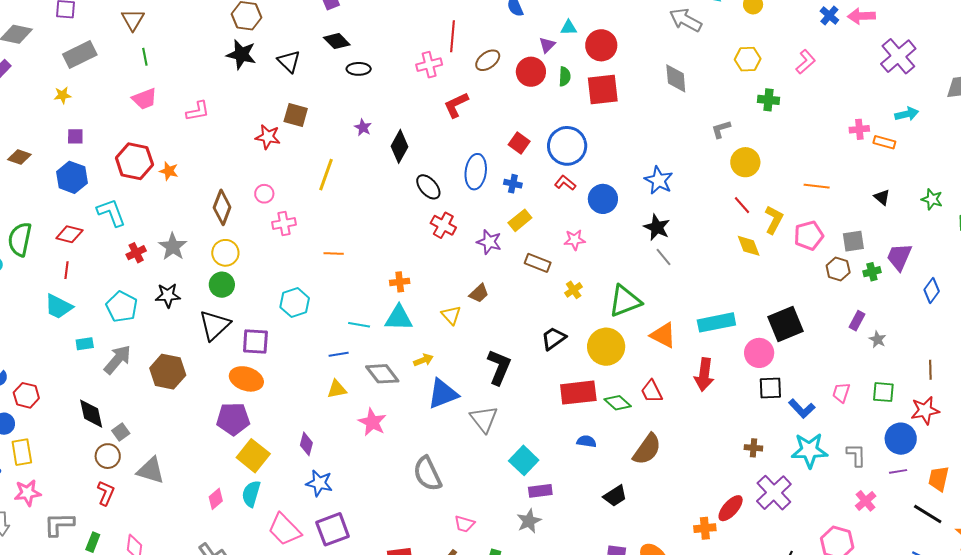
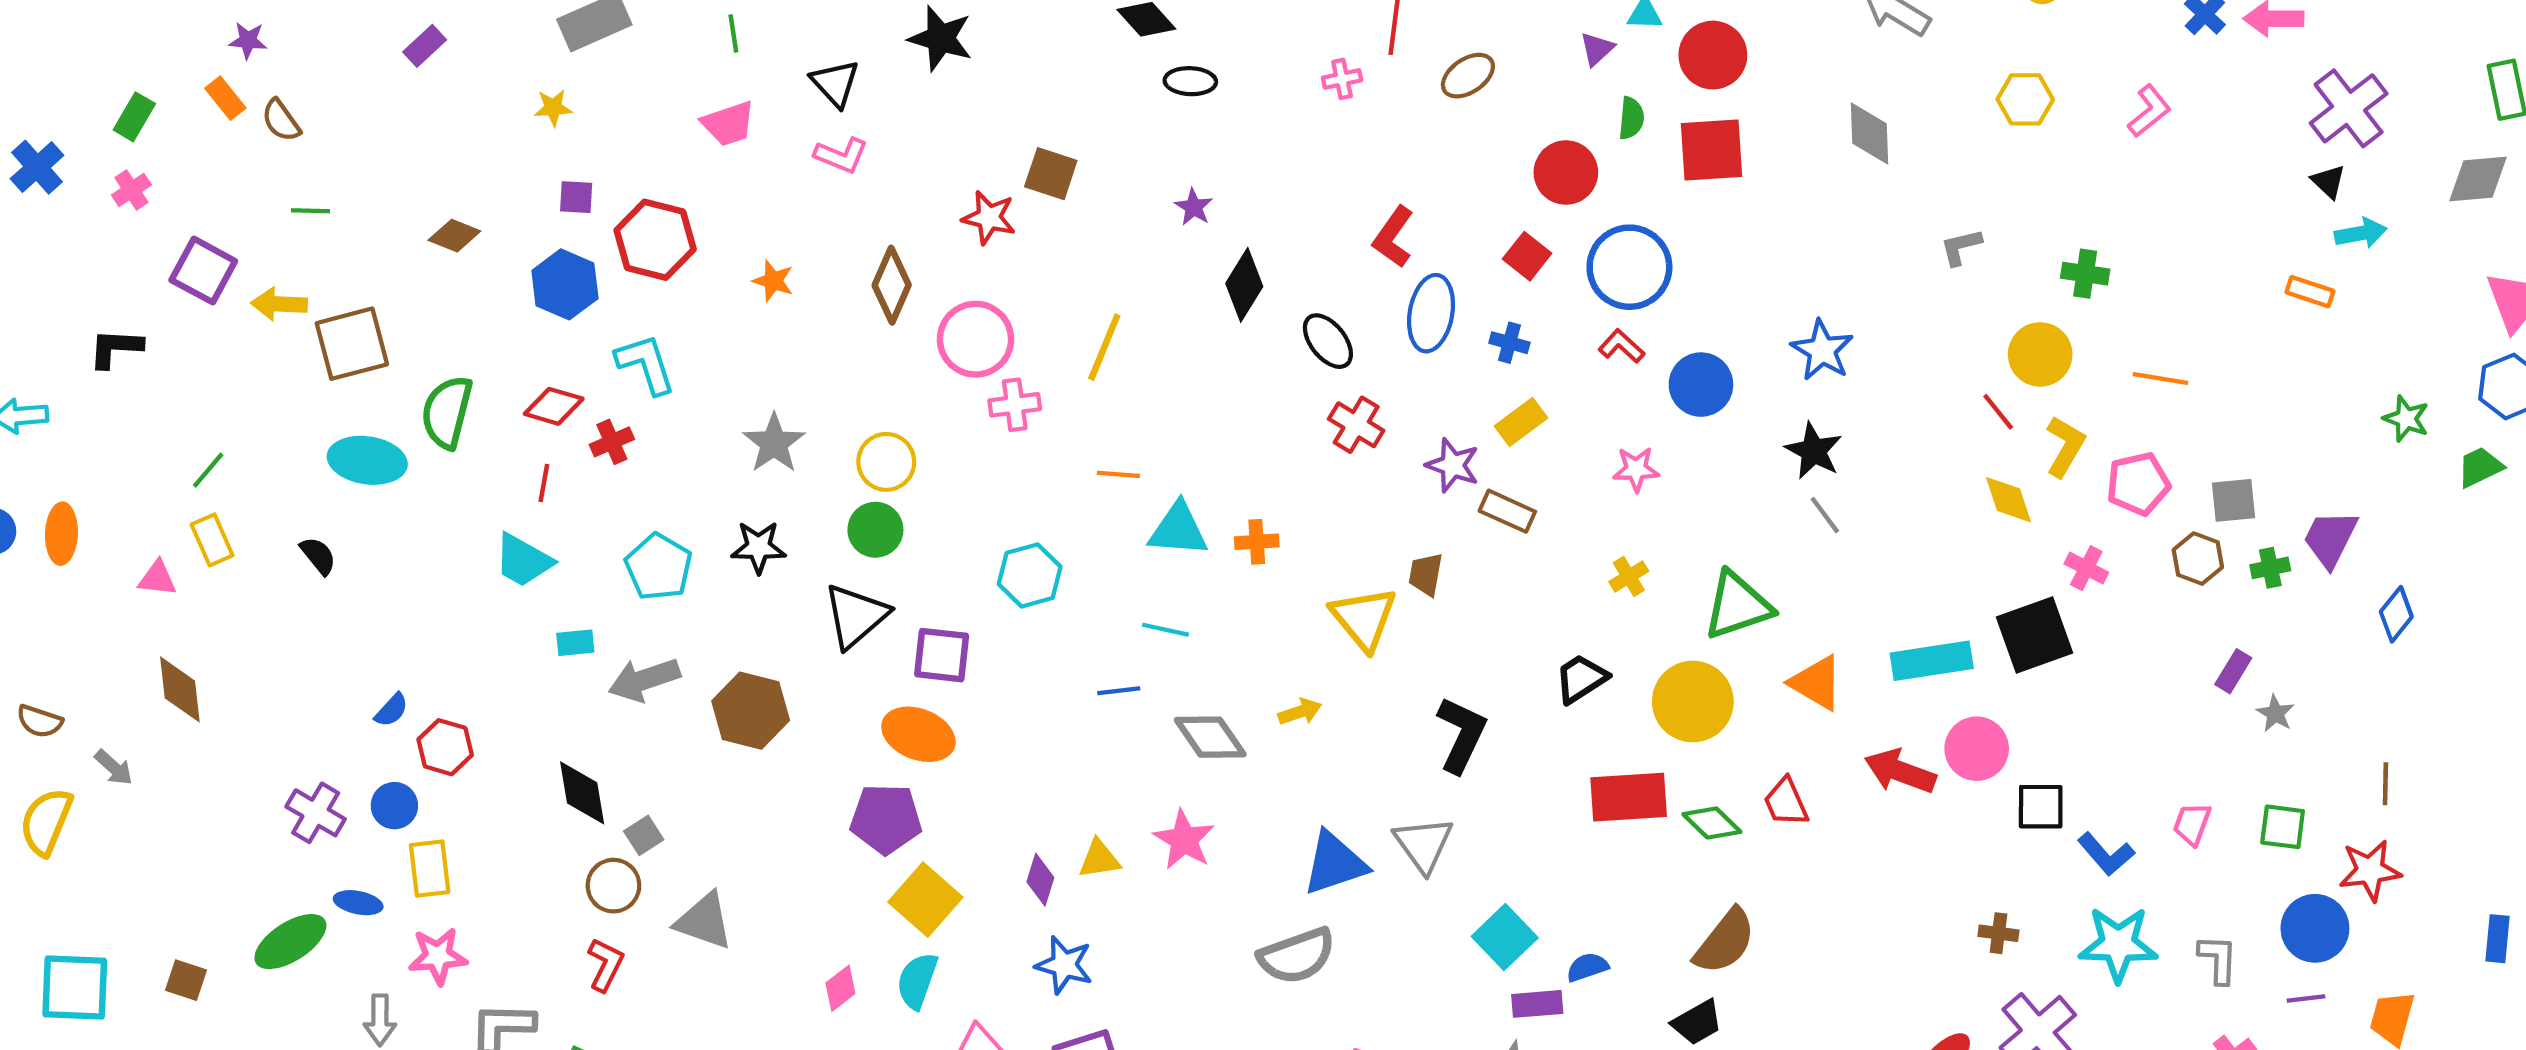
black triangle: (289, 61) -> (835, 83), moved
pink cross: (429, 65) -> (1342, 79), size x0.7
red circle: (531, 72) -> (1566, 173), moved
green cross: (768, 100) -> (2085, 274), moved
red L-shape: (456, 105) -> (1393, 237), moved, turned -32
pink L-shape: (198, 111) -> (841, 155), turned 30
pink cross: (859, 129) -> (2086, 568), moved, turned 30
black diamond: (399, 146) -> (1244, 285), moved
red hexagon: (134, 161) -> (655, 240), moved
yellow circle: (745, 162) -> (2040, 354), moved
yellow line: (326, 175) -> (1104, 347), moved
pink circle: (264, 194) -> (976, 339), size x1.8
black triangle: (882, 197) -> (2328, 182), moved
brown diamond: (222, 207) -> (892, 285), moved
red cross: (136, 253) -> (612, 442), moved
brown rectangle: (538, 263) -> (1507, 511), moved
brown trapezoid: (479, 293) -> (1426, 574), turned 140
yellow triangle: (451, 315) -> (1364, 618), size x1.6
cyan triangle: (399, 318) -> (1178, 530), moved
black square: (786, 324) -> (2035, 635), moved
pink circle: (759, 353) -> (1977, 749), moved
gray arrow: (118, 360) -> (644, 680), turned -152
red arrow: (704, 375) -> (1900, 771), turned 100
yellow triangle: (337, 389) -> (1099, 859), moved
blue triangle: (443, 394) -> (1335, 863), moved
blue semicircle: (586, 441) -> (1587, 967), moved, turned -30
brown semicircle: (647, 449) -> (1725, 941), moved
gray semicircle: (427, 474) -> (1297, 956), turned -87

